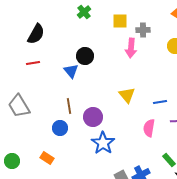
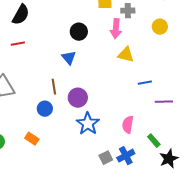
black circle: (85, 56) -> (79, 32), moved
blue triangle: (71, 71) -> (69, 58), moved
yellow triangle: (127, 95) -> (126, 55), moved, turned -36
pink semicircle: (149, 128) -> (128, 125), moved

